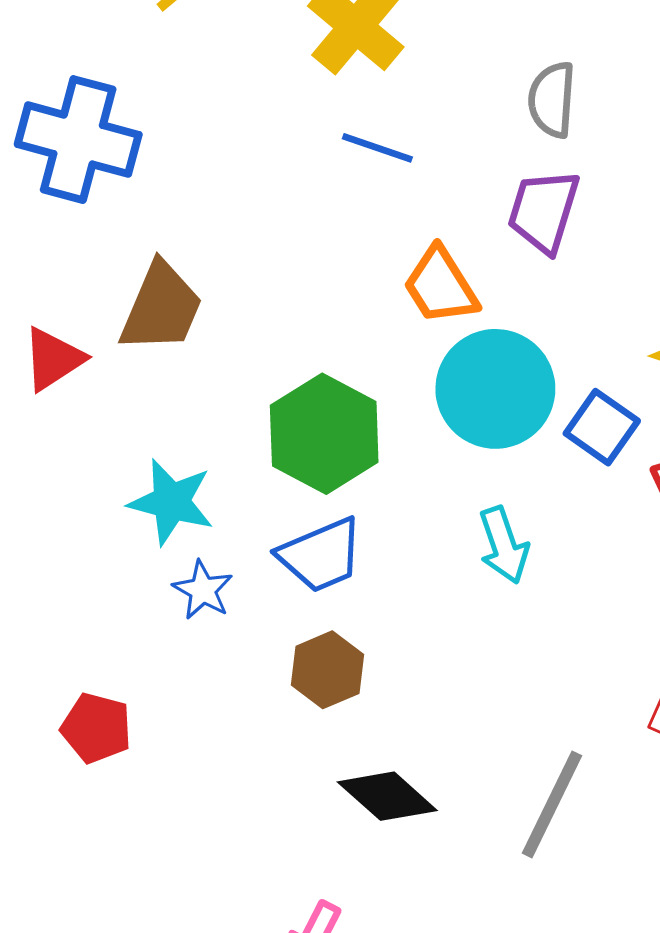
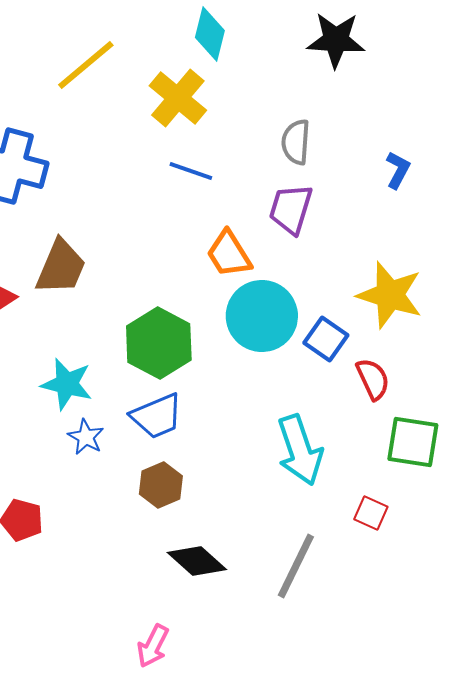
cyan arrow: (504, 545) -> (300, 450), moved, size x1.5

